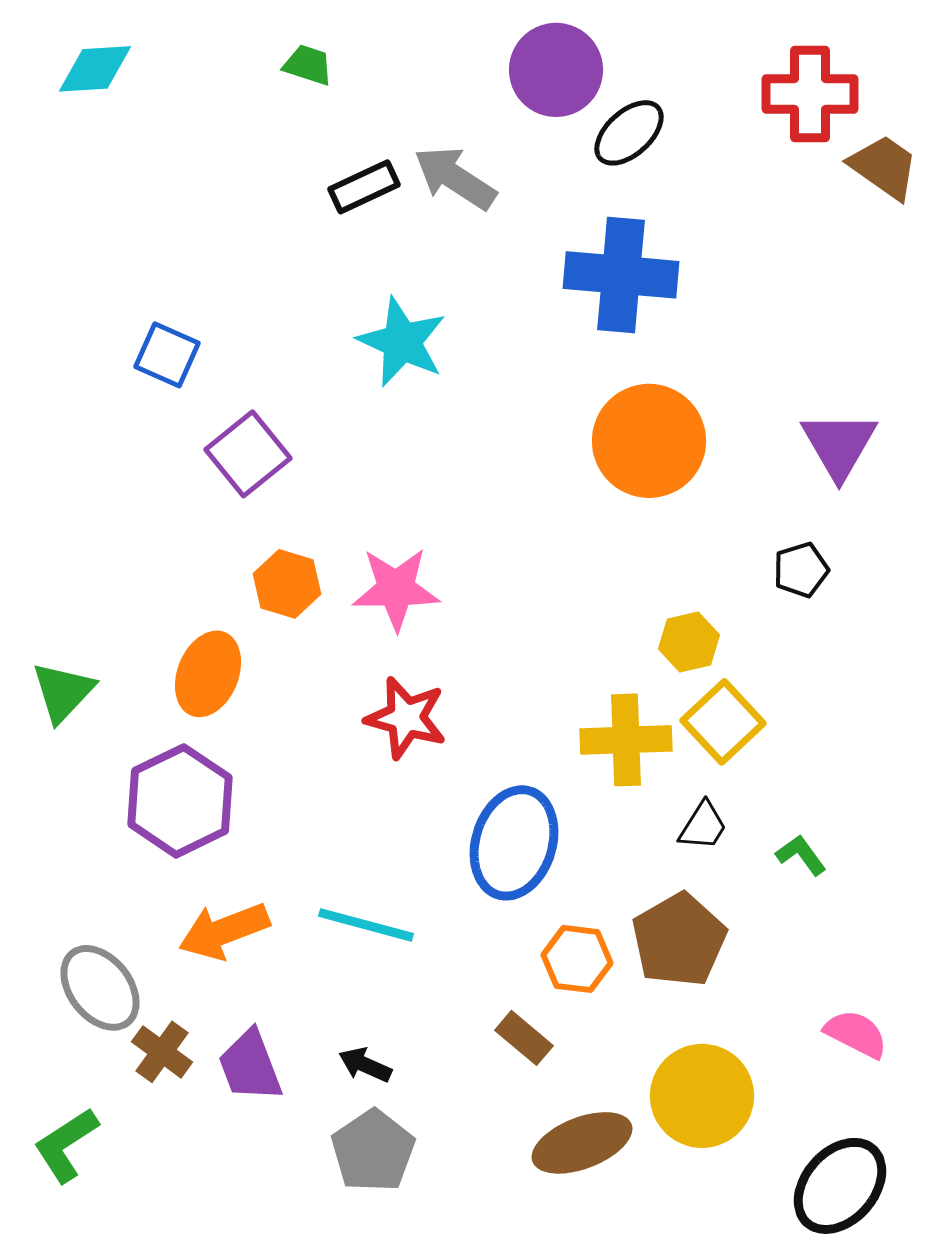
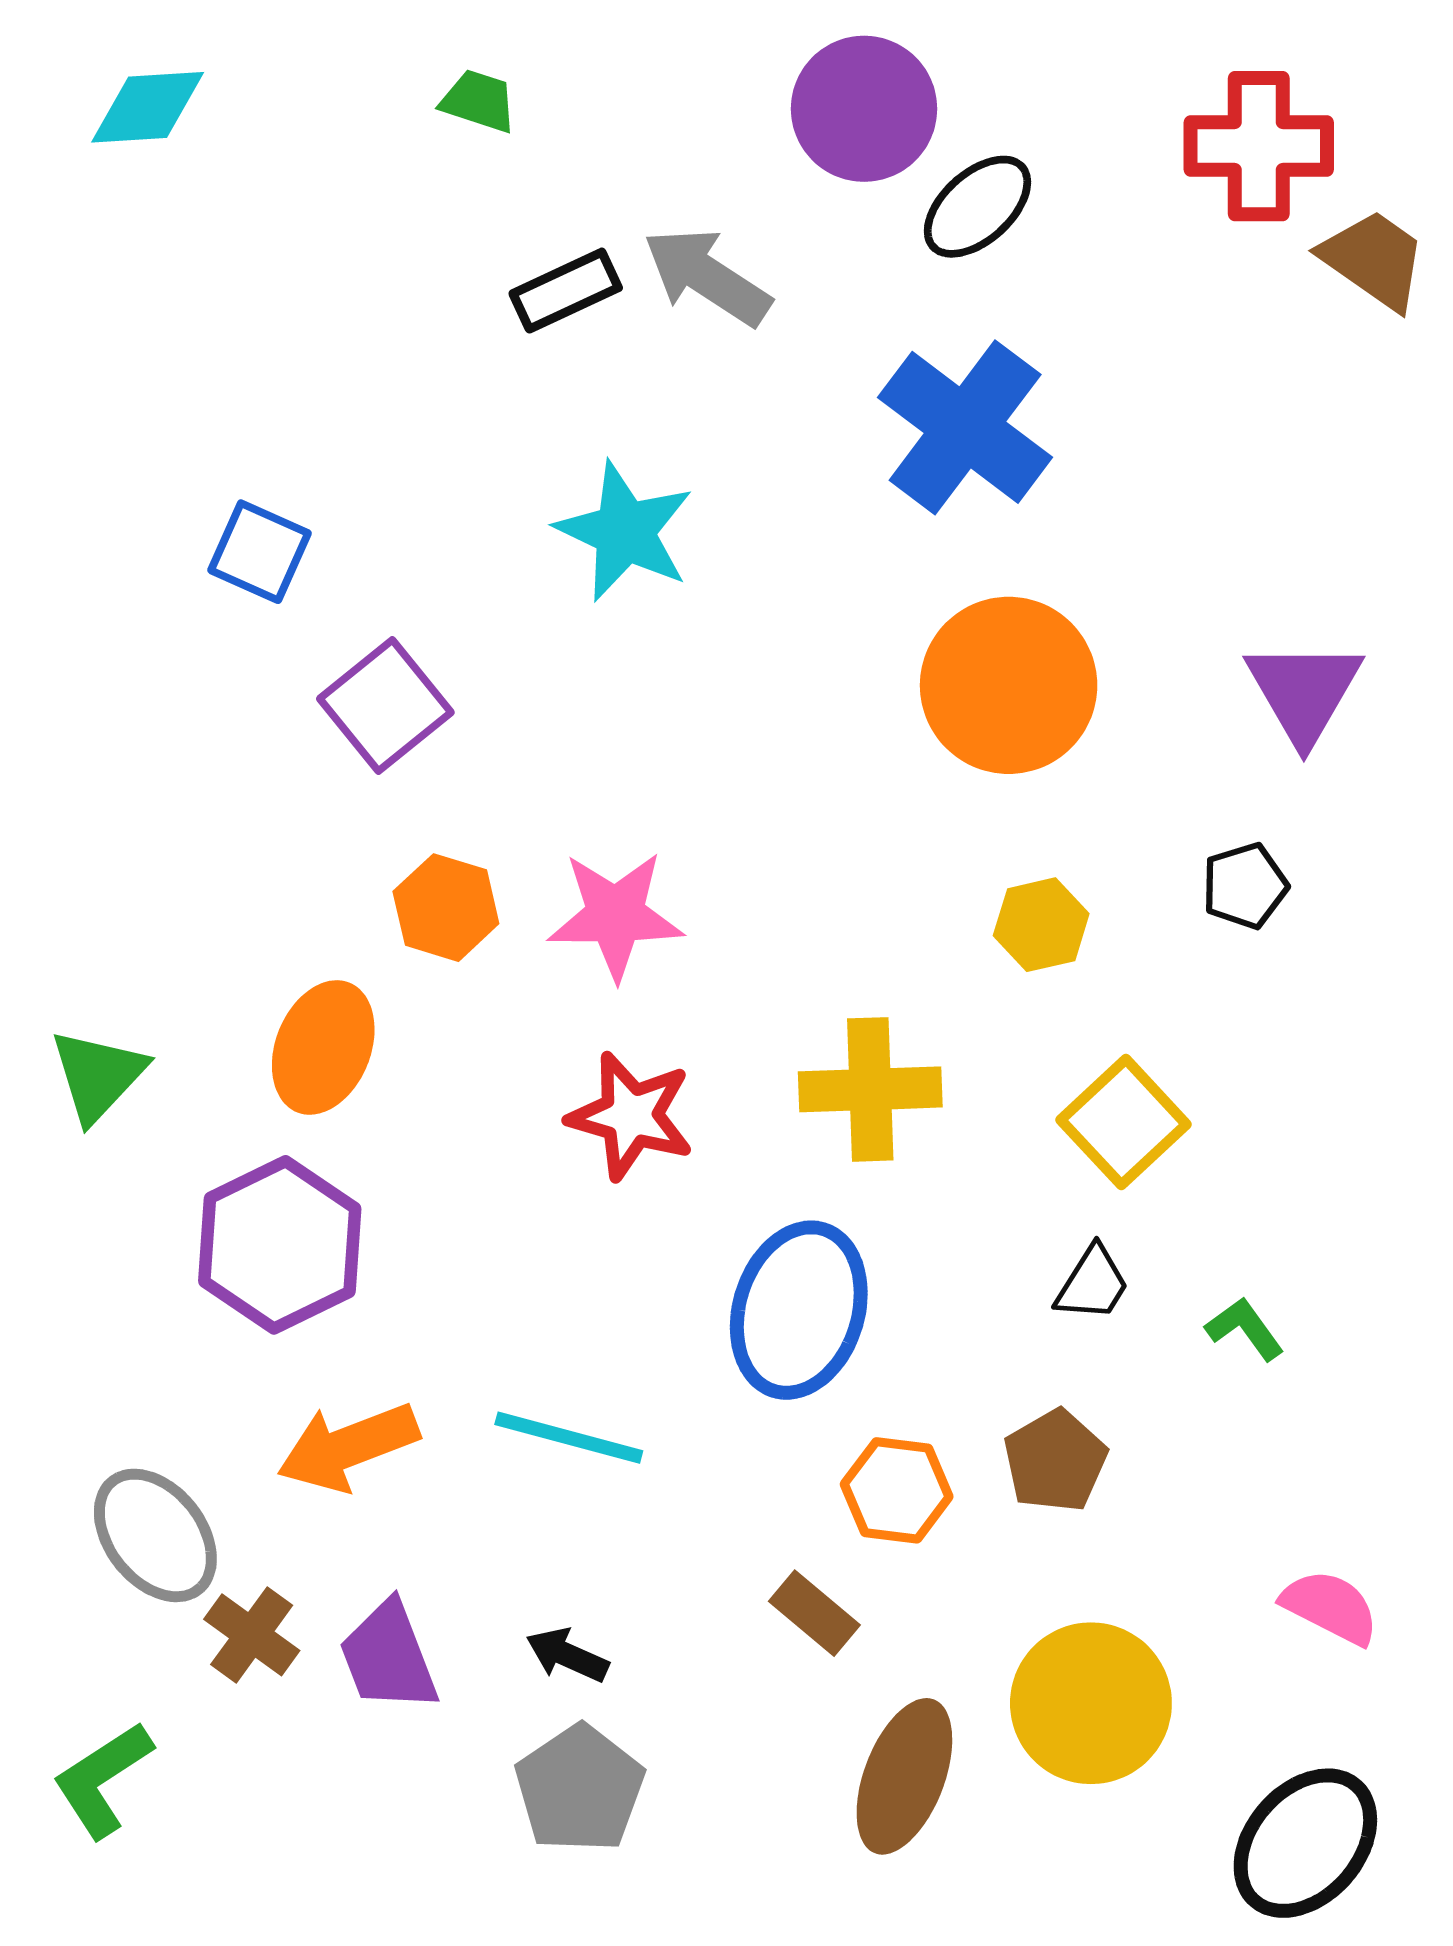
blue cross: (621, 275) -> (965, 427), turned 32
yellow hexagon: (689, 642) -> (1041, 925), moved
yellow cross: (626, 740) -> (870, 1089), moved
brown pentagon: (679, 940) -> (1055, 1461), size x0.7
brown ellipse: (582, 1143) -> (904, 1776), turned -48

